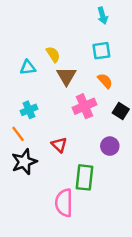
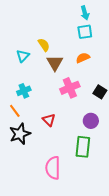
cyan square: (101, 51) -> (85, 32), moved
cyan triangle: (28, 68) -> (23, 56), turned -40
orange semicircle: (105, 81) -> (83, 58), moved, turned -72
green rectangle: (84, 177) -> (83, 147), moved

